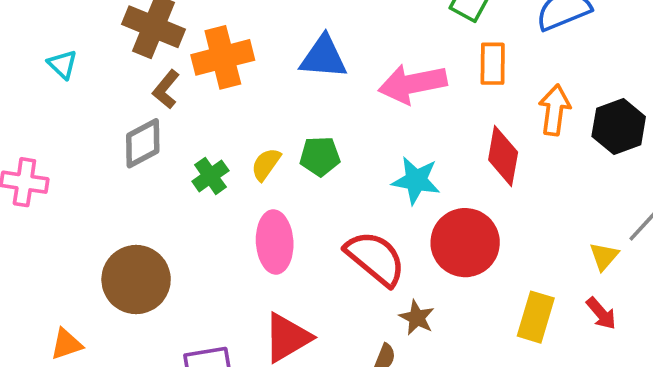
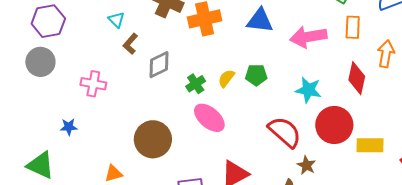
brown L-shape: (166, 89) -> (130, 44), moved
pink ellipse: (275, 242) -> (209, 118), moved, turned -48
yellow rectangle: (536, 317) -> (370, 145), moved, turned 72

